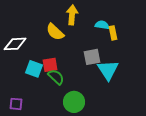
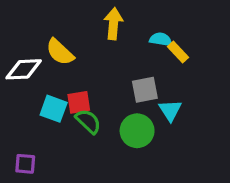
yellow semicircle: (55, 32) -> (60, 52), moved
yellow rectangle: (113, 33) -> (178, 52), turned -32
cyan triangle: (108, 70) -> (170, 110), size x0.7
green circle: (74, 102) -> (137, 131), moved

